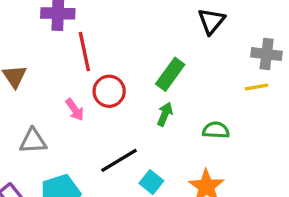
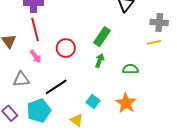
red line: (84, 52) -> (35, 30), moved
pink arrow: (75, 110) -> (36, 57), moved
black line: (119, 160) -> (56, 87), moved

